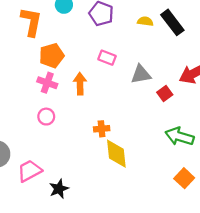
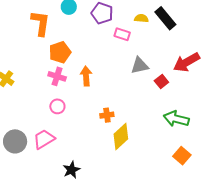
pink rectangle: (107, 58) -> (122, 34), moved
yellow diamond: (116, 154) -> (121, 136), turned 56
pink trapezoid: (29, 171) -> (44, 139), moved

